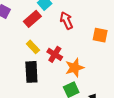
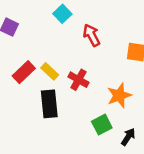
red rectangle: (32, 19) -> (24, 72), moved
orange star: (75, 68) -> (119, 95), moved

